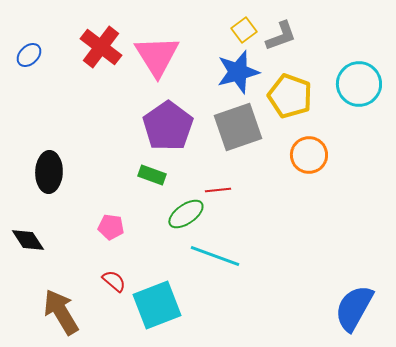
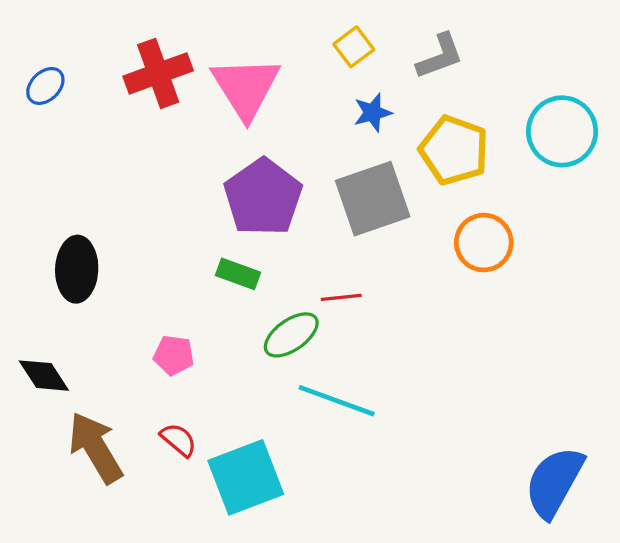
yellow square: (244, 30) -> (354, 47), moved
red cross: (101, 47) -> (158, 73), turned 33
blue star: (238, 72) -> (373, 113), size x0.6
brown arrow: (61, 312) -> (95, 448), moved

